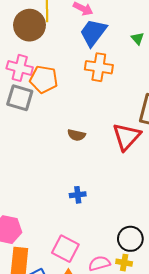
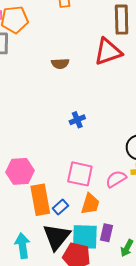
red triangle: (127, 137) -> (108, 52), turned 44

